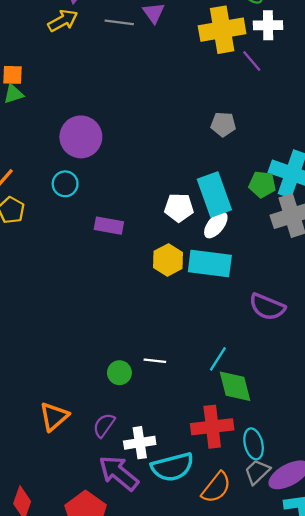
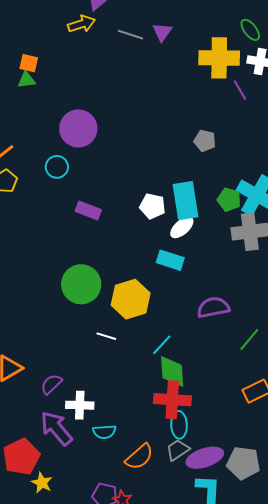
yellow hexagon: (168, 260) -> (131, 299), moved, size x1.4
cyan rectangle: (210, 264) -> (170, 260), size x0.7
purple semicircle: (267, 307) -> (213, 307), turned 136
green circle: (119, 373) -> (81, 284), moved, size x1.8
red cross: (212, 427) -> (172, 400), moved
cyan semicircle: (172, 467) -> (104, 432), size x0.6

